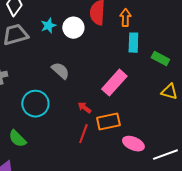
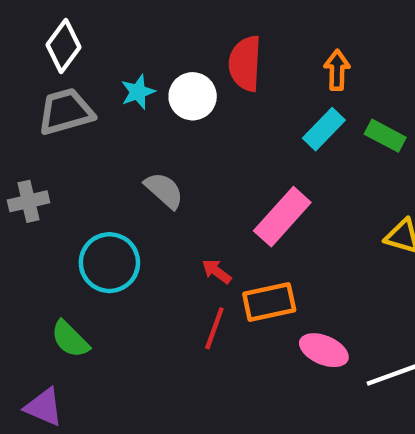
orange arrow: (125, 18) -> (337, 70), moved
cyan rectangle: (133, 43) -> (324, 129), turned 42
green rectangle: (160, 59) -> (385, 136), moved

